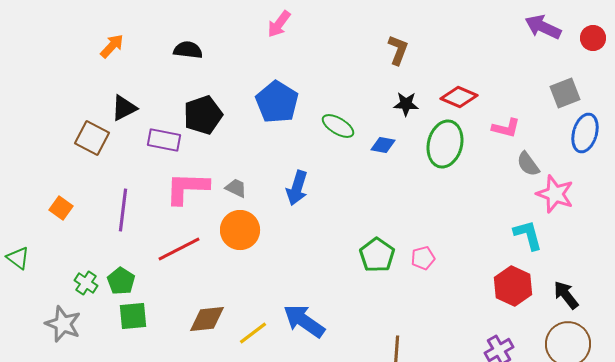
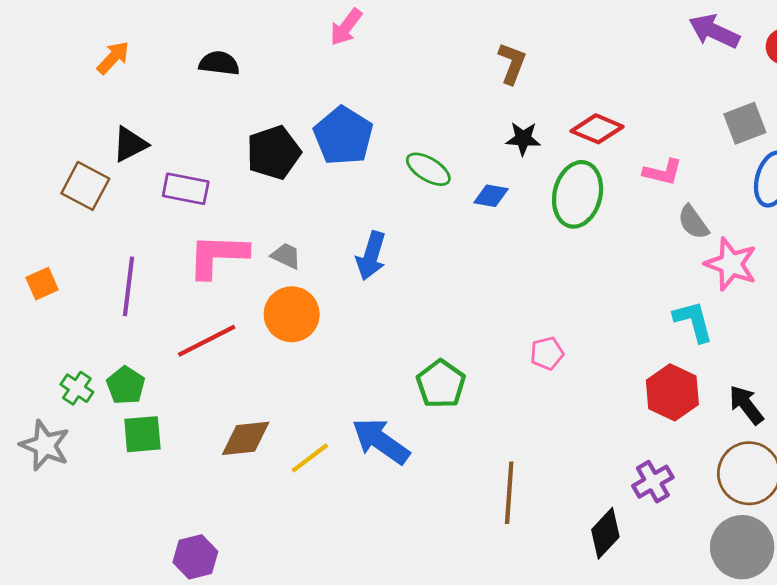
black pentagon: (203, 115) -> (274, 153), moved
orange square: (61, 208) -> (42, 284), turned 30
green pentagon: (377, 255) -> (441, 384), moved

